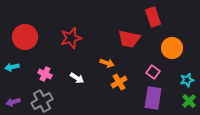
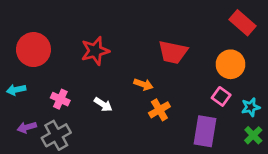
red rectangle: (153, 17) -> (243, 23), moved, turned -30
pink square: (153, 72) -> (221, 96), moved
purple arrow: (13, 102) -> (27, 127), moved

